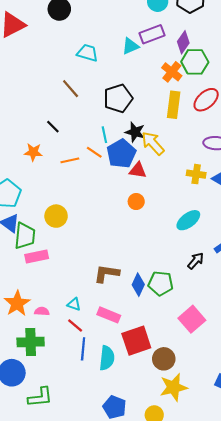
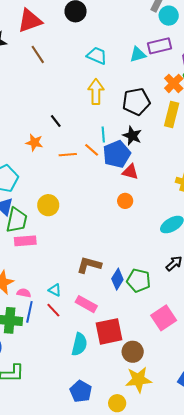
brown line: (71, 89) -> (38, 54), moved
black pentagon: (118, 98) -> (136, 102), moved
yellow arrow: (153, 143) -> (96, 92), moved, turned 35
blue line: (83, 349) -> (29, 312), moved

